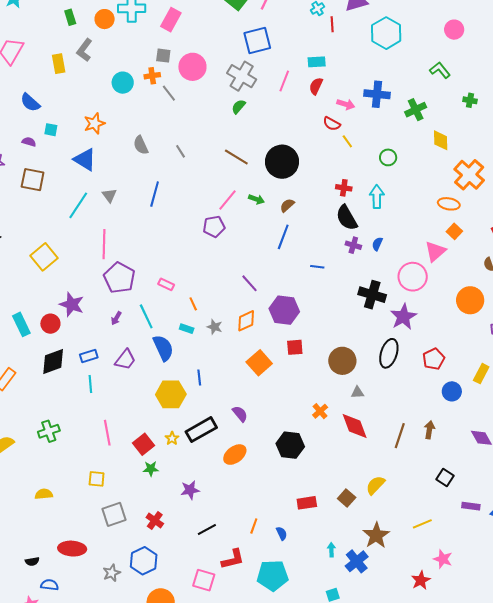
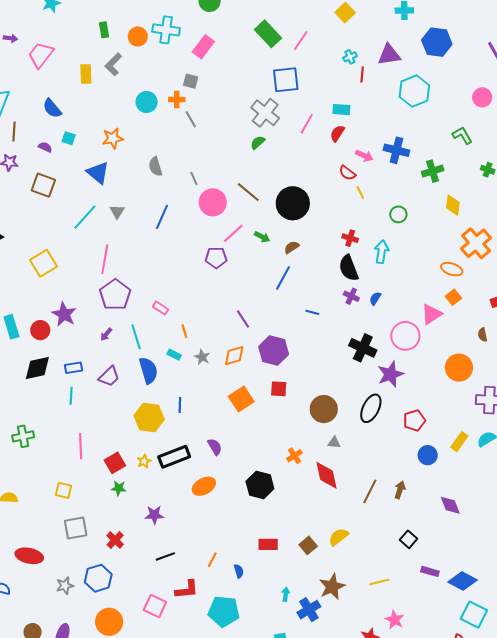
pink circle: (192, 67) -> (213, 202), moved

